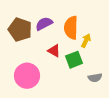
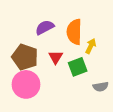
brown pentagon: (20, 30) -> (25, 57), moved
red triangle: (54, 51) -> (56, 57), turned 32

